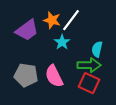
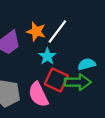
cyan semicircle: (97, 49) -> (87, 64), turned 63
red square: (89, 83) -> (56, 80), moved

